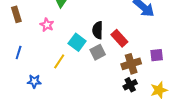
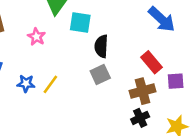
red rectangle: (119, 38) -> (151, 62), moved
cyan square: (77, 42) -> (80, 23), moved, turned -30
blue star: (34, 81) -> (26, 83), moved

